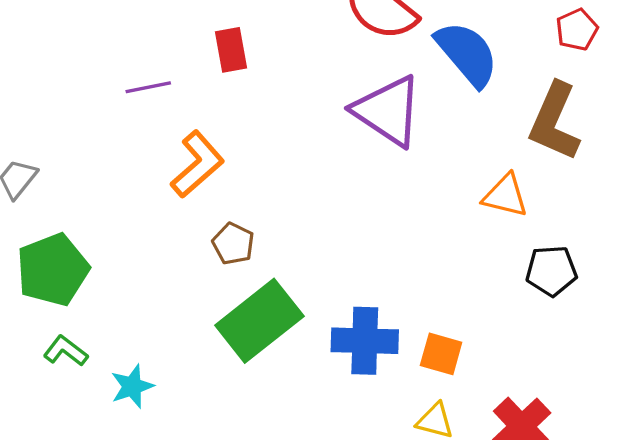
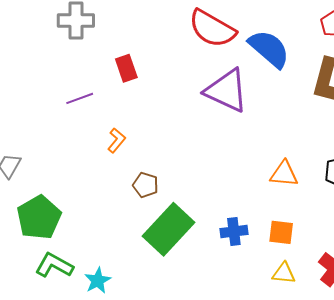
orange L-shape: (197, 164) -> (117, 140), size x0.6
orange triangle: (505, 196) -> (284, 174), moved
blue cross: (365, 341) -> (234, 231), size x0.7
green L-shape: (66, 351) -> (54, 265), size x1.4

